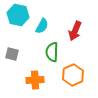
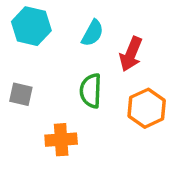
cyan semicircle: (42, 26) -> (92, 33), moved
orange hexagon: (73, 75) -> (147, 108), moved

